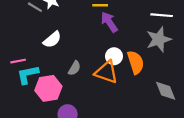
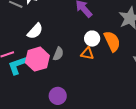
orange triangle: (106, 72) -> (87, 54), size x0.6
pink hexagon: (48, 88) -> (37, 59), moved

